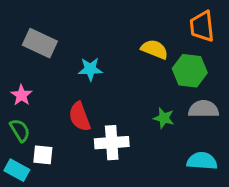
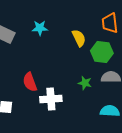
yellow semicircle: (155, 49) -> (79, 38), turned 42
cyan star: (90, 69) -> (40, 28), moved

